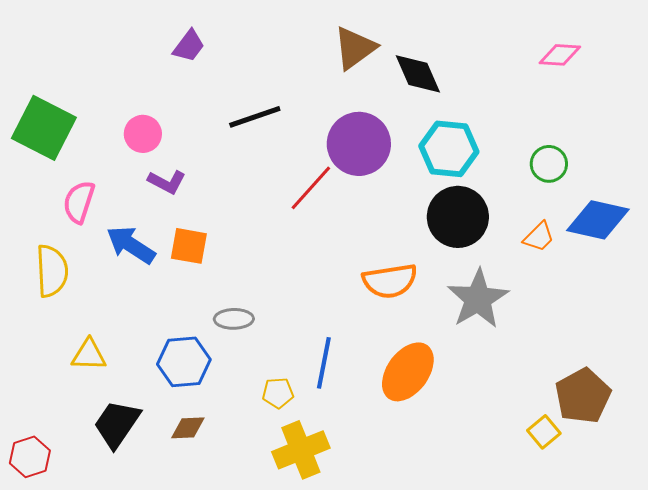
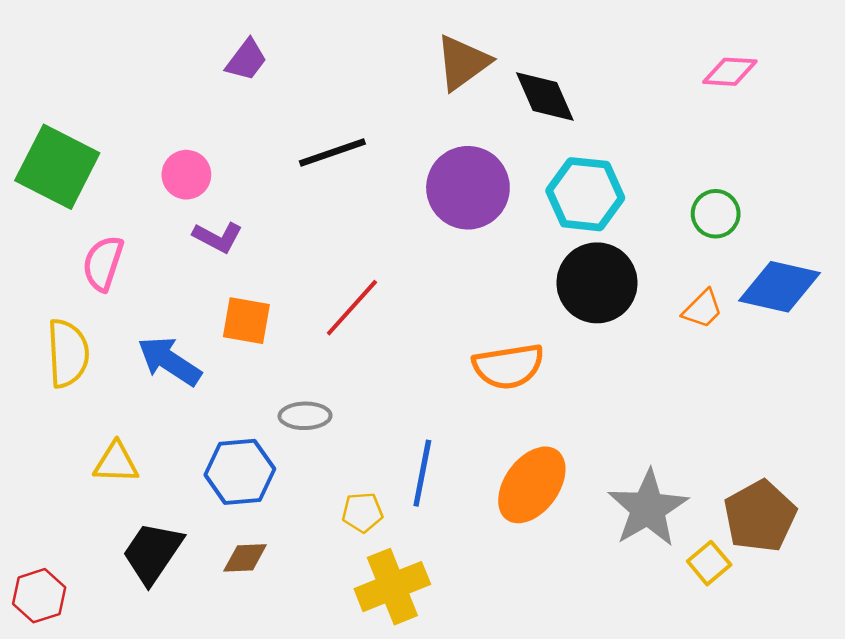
red line: (311, 188) -> (352, 308), moved
blue arrow: (131, 245) -> (169, 361), moved
gray star: (478, 299) -> (648, 508), moved

